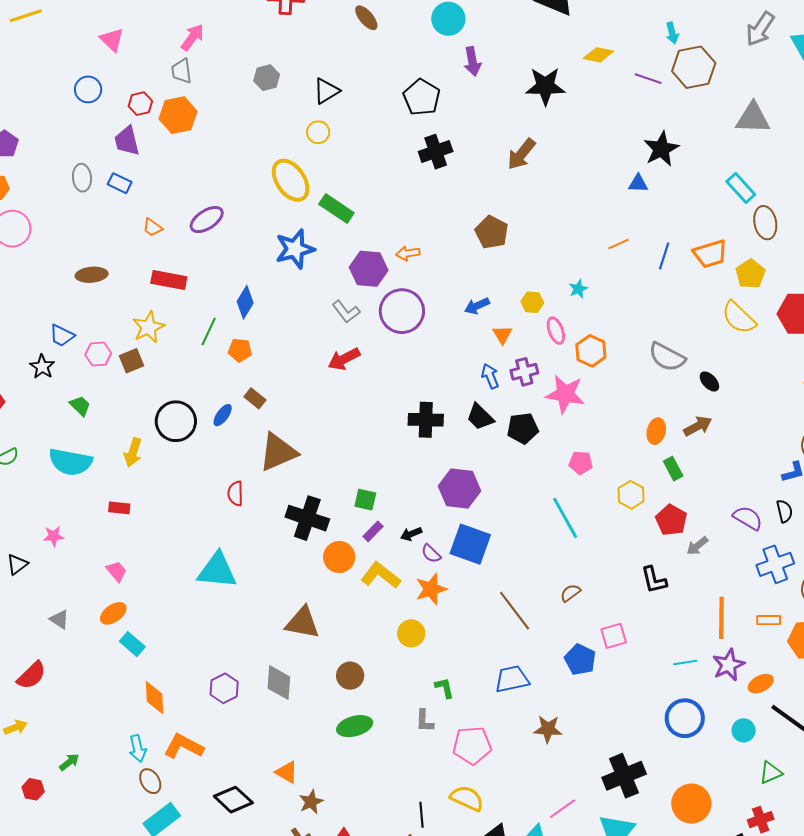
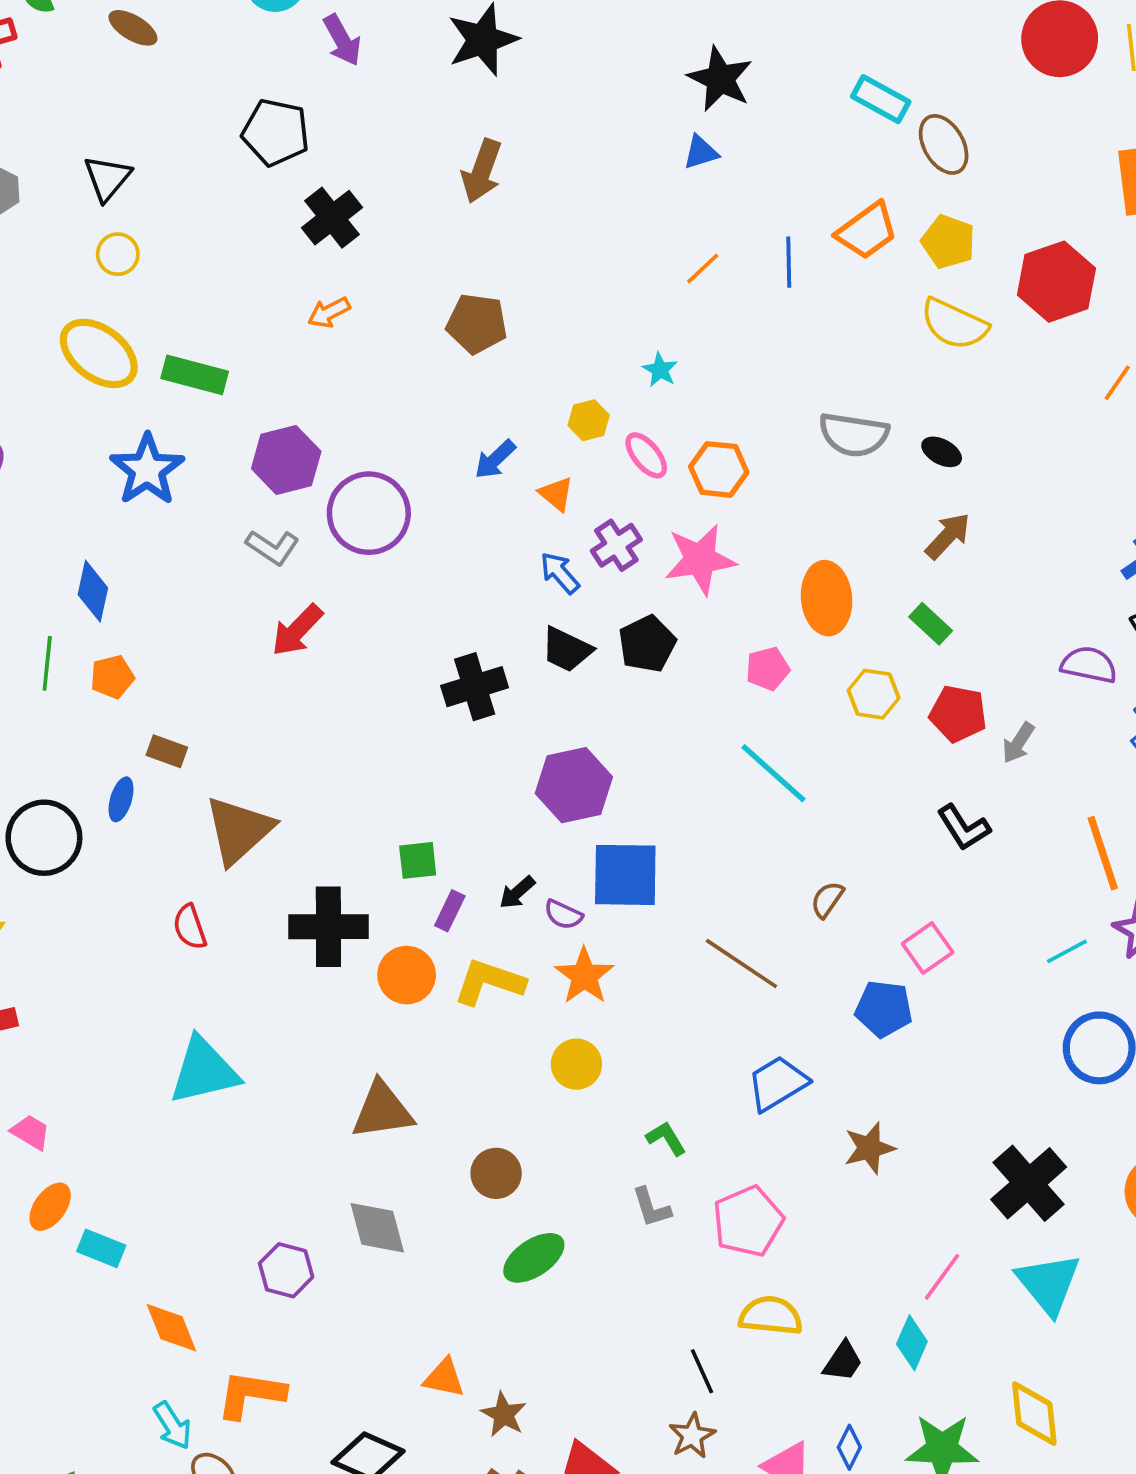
orange arrow: (408, 253) -> (329, 312), moved
orange ellipse: (656, 431) -> (827, 598), moved, size x1.5

